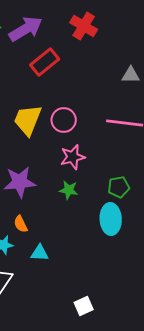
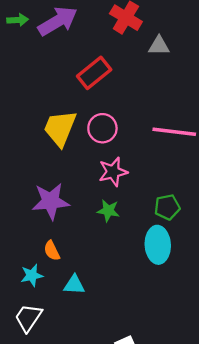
red rectangle: (45, 62) -> (94, 73), moved
gray triangle: (131, 75) -> (159, 46), moved

